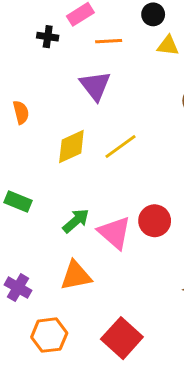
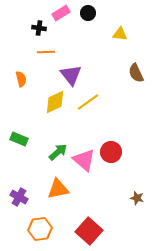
black circle: (153, 14) -> (88, 13), moved
orange line: (109, 41) -> (46, 52), moved
purple triangle: (95, 86) -> (71, 75), moved

